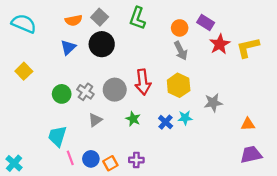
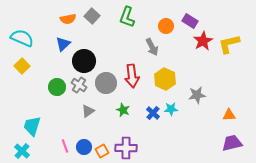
cyan semicircle: (24, 24) -> (22, 38), moved
black circle: (102, 44) -> (84, 61), moved
gray arrow: (181, 51) -> (152, 47), moved
cyan trapezoid: (57, 136) -> (32, 126), moved
purple cross: (136, 160) -> (126, 148), size x1.5
cyan cross: (14, 163) -> (22, 151), moved

